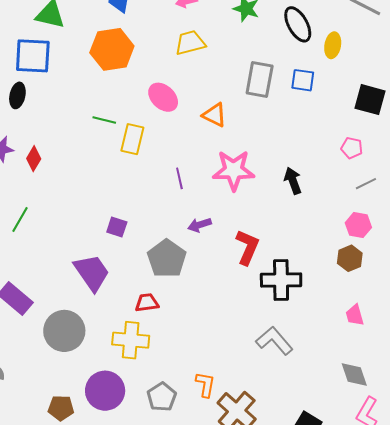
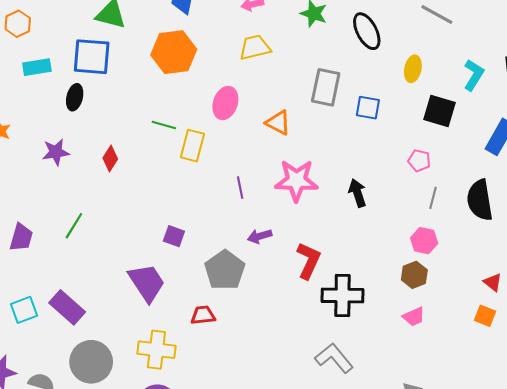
yellow ellipse: (333, 45) -> (413, 69), moved
blue square: (303, 80) -> (368, 108), moved
pink ellipse: (163, 97) -> (225, 103), turned 64
red diamond: (34, 159) -> (110, 158), moved
gray line: (366, 184) -> (433, 198), turned -50
pink trapezoid: (355, 315) -> (414, 317), moved, turned -100
gray circle: (64, 331) -> (91, 362), moved
yellow cross: (131, 340) -> (156, 350), moved

